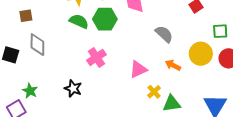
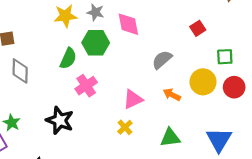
green semicircle: (79, 21) -> (68, 58), moved, turned 90
gray semicircle: (164, 34) -> (162, 60), turned -84
black star: (73, 89) -> (60, 120), size x1.4
yellow cross: (154, 92) -> (125, 127), moved

